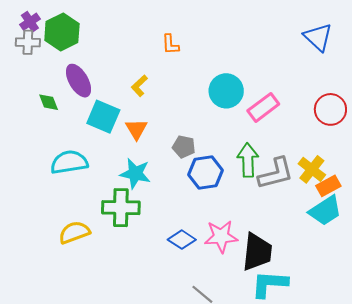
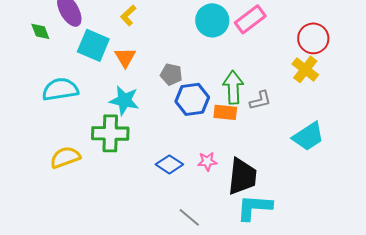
pink rectangle: (263, 107) -> (250, 19), moved
yellow cross: (312, 169) -> (305, 69), moved
gray L-shape: (276, 173) -> (260, 100), size x0.6
orange rectangle: (328, 186) -> (225, 112), moved, turned 35
pink star: (221, 236) -> (207, 161), size x0.6

